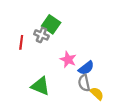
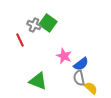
gray cross: (41, 35) -> (34, 25), moved
red line: (21, 42) -> (20, 40), turned -32

